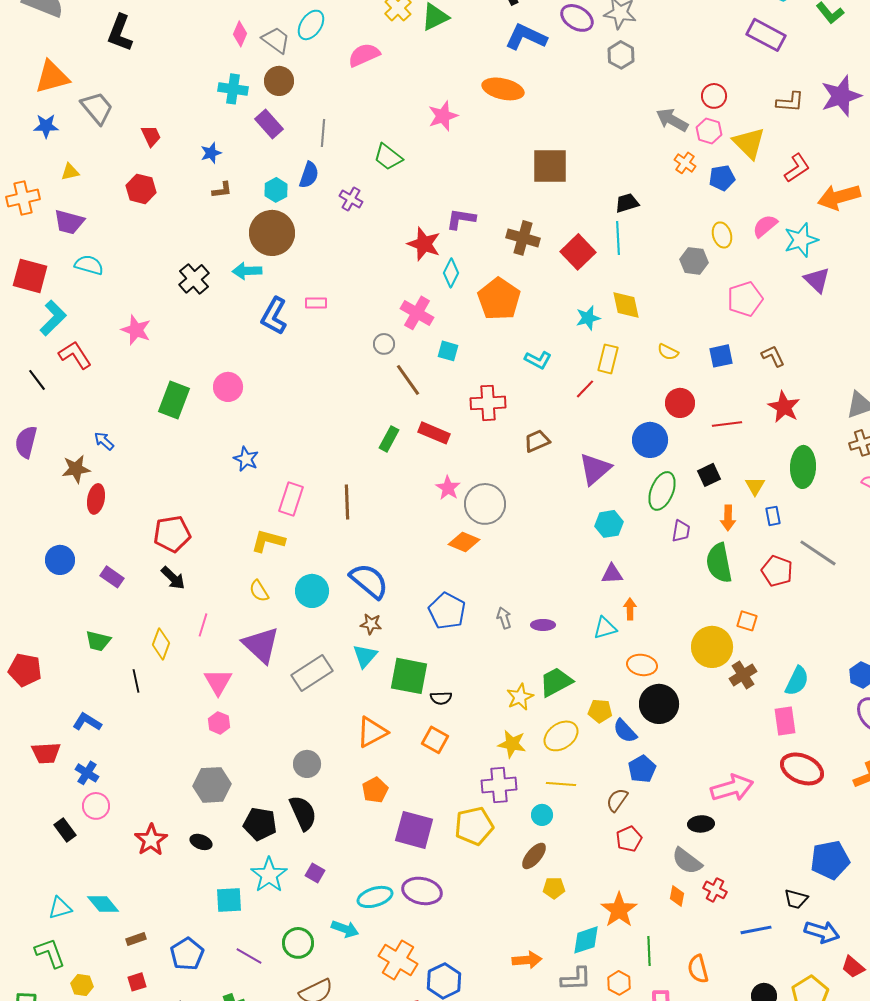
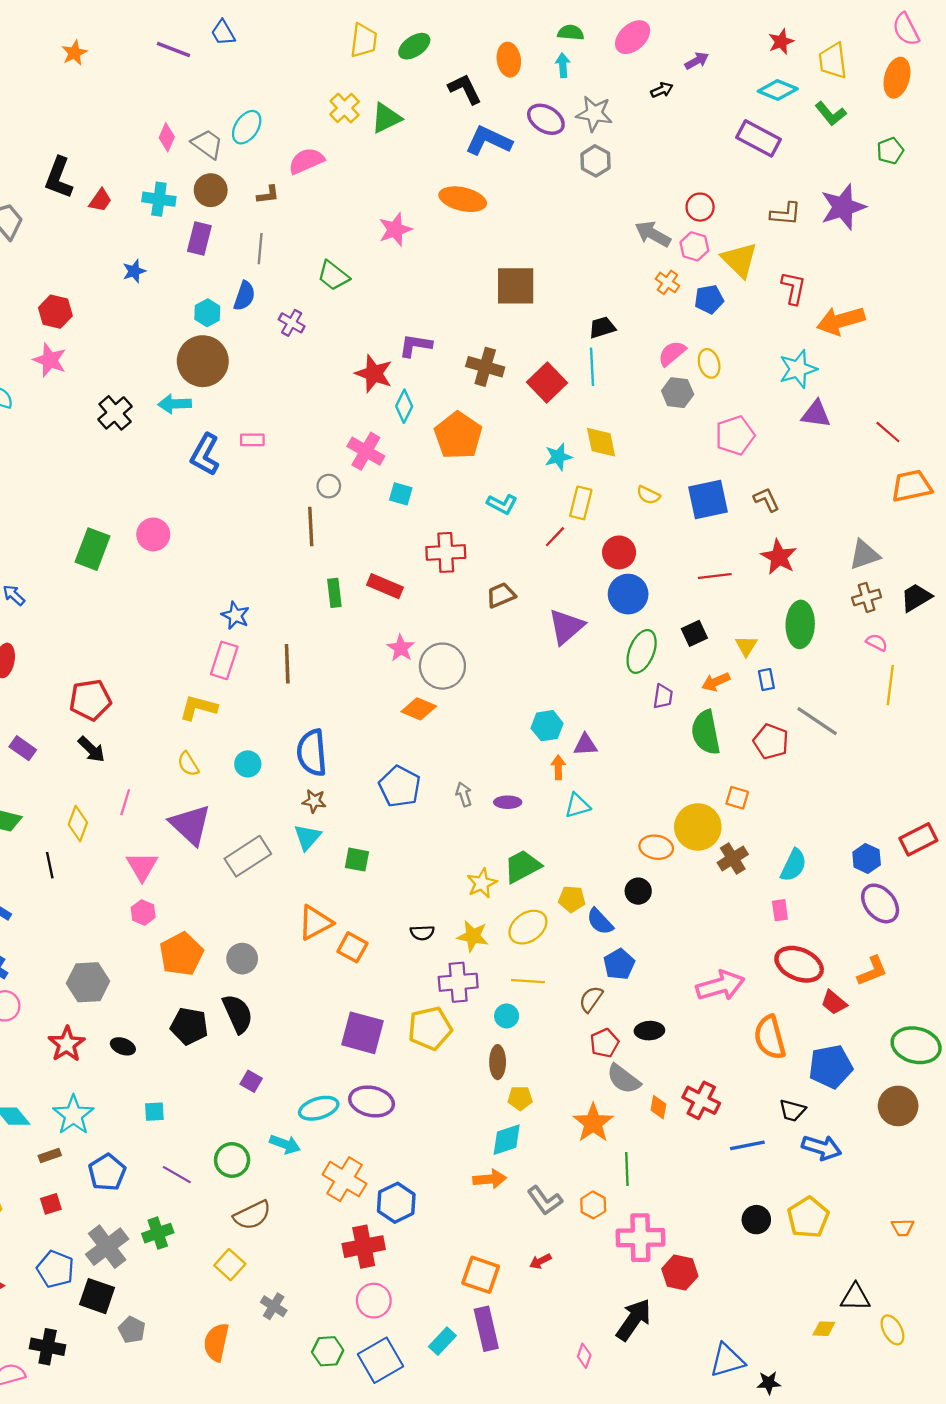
black L-shape: (120, 33) -> (59, 178), moved
purple rectangle: (269, 124) -> (199, 239), turned 56
red trapezoid: (151, 136) -> (100, 200), moved, turned 60
red L-shape: (797, 168) -> (793, 288), turned -44
brown L-shape: (222, 190) -> (268, 195), moved
pink semicircle: (765, 226) -> (672, 353), moved
purple triangle: (817, 280) -> (816, 414), turned -36
pink star: (136, 330) -> (50, 360), moved
blue square: (721, 356) -> (708, 500), size x1.5
brown line: (408, 380) -> (311, 527), moved, turned 32
red circle: (680, 403) -> (619, 552), moved
green rectangle: (389, 439) -> (334, 593), turned -35
blue star: (246, 459) -> (235, 615), moved
orange arrow: (728, 518) -> (716, 682), turned 65
cyan hexagon: (609, 524) -> (547, 726), moved
blue semicircle: (369, 581) -> (312, 753), turned -135
cyan circle: (312, 591) -> (248, 764), size x0.7
orange arrow: (630, 609) -> (558, 767), moved
orange ellipse: (642, 665) -> (656, 847), moved
green square: (409, 676) -> (357, 860), size x0.6
black semicircle: (441, 698) -> (422, 933), moved
black circle: (659, 704) -> (638, 891), size x0.6
pink rectangle: (785, 721) -> (780, 910), size x0.7
orange square: (435, 740) -> (352, 947), moved
gray hexagon: (212, 785) -> (88, 982), moved
orange pentagon: (375, 790) -> (181, 954), moved, size x1.5
black ellipse: (701, 824) -> (649, 1031), moved
brown ellipse: (534, 856) -> (498, 1062), turned -40
gray semicircle: (687, 861) -> (624, 1079), moved
cyan star: (269, 875) -> (73, 1115), moved
red cross: (715, 890) -> (701, 1100), size x1.4
cyan square: (229, 900) -> (154, 1112), size x0.7
cyan diamond: (586, 940) -> (507, 1140), moved
red trapezoid: (853, 967) -> (834, 1002), moved
orange semicircle: (698, 969) -> (770, 1037), moved, size x1.4
gray L-shape: (576, 979) -> (545, 1200), turned 56

